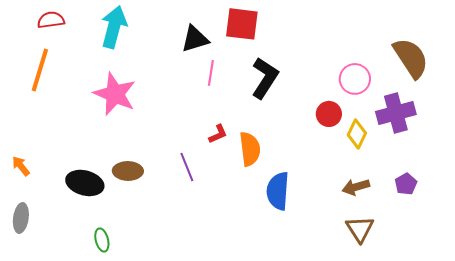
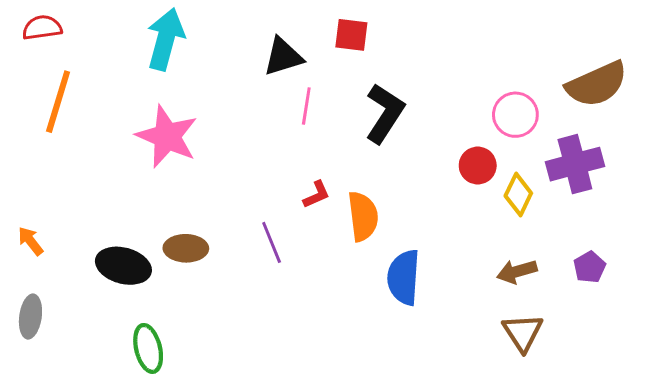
red semicircle: (51, 20) -> (42, 28), moved
red square: (242, 24) -> (351, 35), size x0.7
brown semicircle: (411, 58) -> (597, 84), turned 99
green ellipse: (102, 240) -> (148, 348), size x1.4

